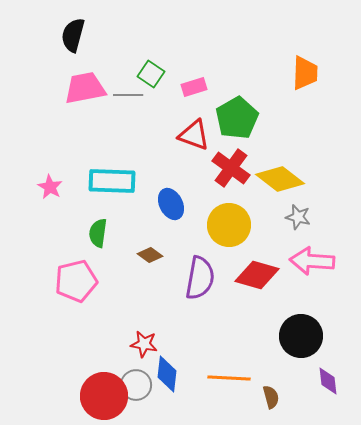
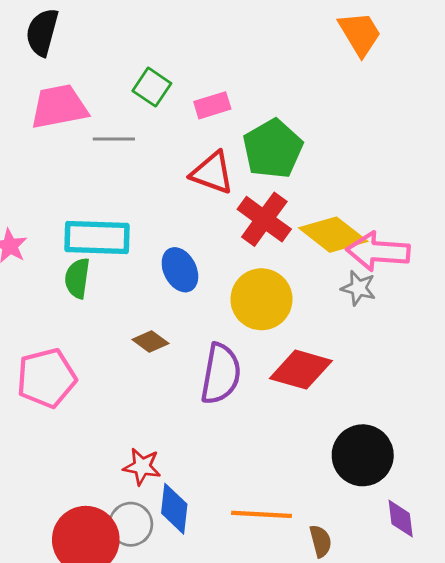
orange trapezoid: (305, 73) -> (360, 34), moved, turned -33
gray line: (128, 95) -> (114, 139), moved
green semicircle: (98, 233) -> (77, 278), moved
pink arrow: (312, 261) -> (378, 251), moved

